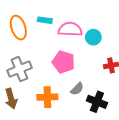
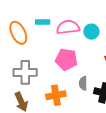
gray cross: (19, 69) -> (25, 72), turned 30
gray semicircle: (77, 89) -> (83, 83), turned 144

